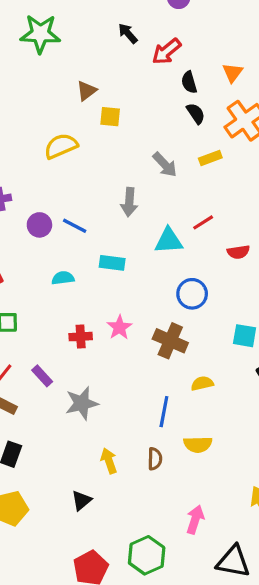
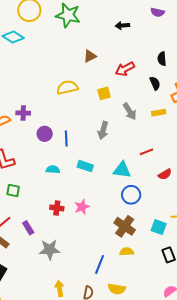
black arrow: (128, 33) -> (122, 26), turned -64
red arrow: (166, 51) -> (125, 69), moved
black semicircle: (189, 82) -> (162, 59), moved
yellow square: (110, 117) -> (104, 93), moved, turned -32
blue line: (75, 226) -> (66, 139), turned 49
cyan triangle: (169, 241) -> (122, 170), moved
red semicircle: (238, 252) -> (165, 174), turned -32
brown cross: (170, 341) -> (125, 226), moved

